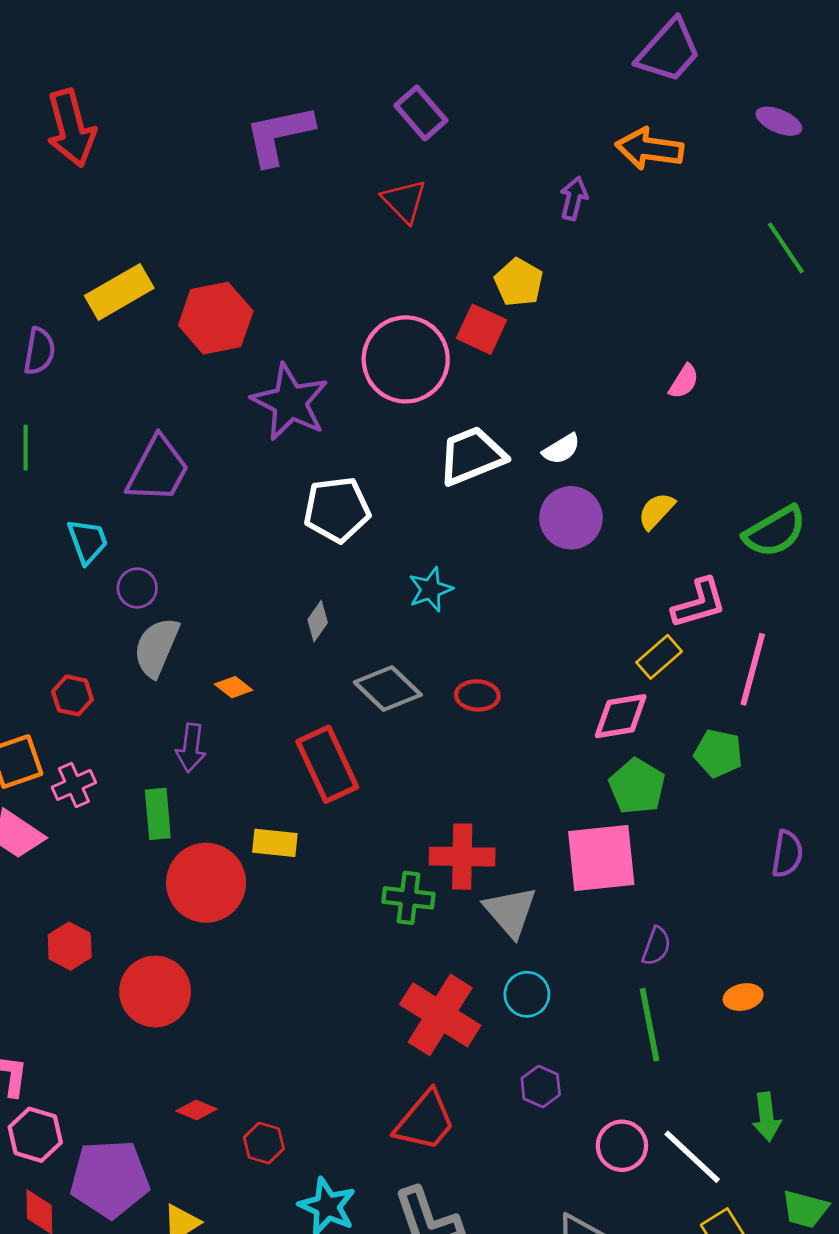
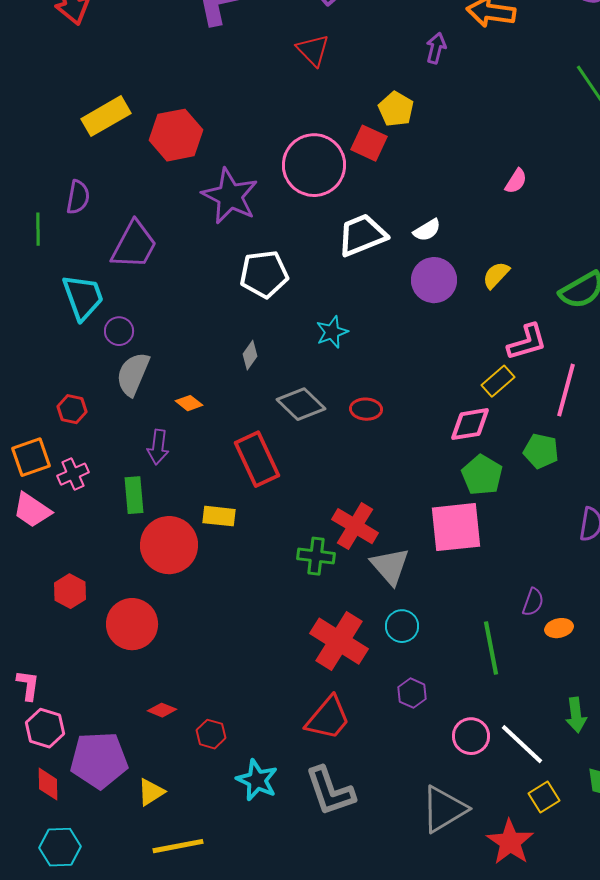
purple semicircle: (39, 351) -> (78, 197), moved
cyan trapezoid: (88, 541) -> (83, 297), size x1.4
red cross: (462, 857) -> (355, 526), turned 30
purple semicircle: (656, 946) -> (533, 602), moved

